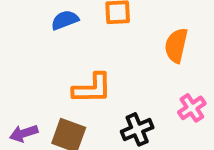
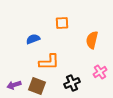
blue semicircle: (65, 20) -> (33, 39), moved

